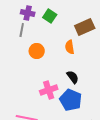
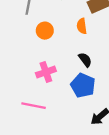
pink cross: (49, 90) -> (46, 72), moved

